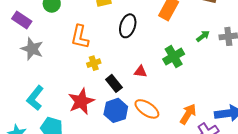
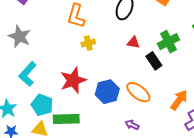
gray star: (32, 49) -> (20, 37), moved
red triangle: (140, 71) -> (133, 42), moved
black rectangle: (114, 83) -> (154, 61), moved

